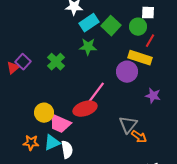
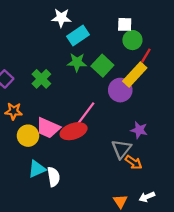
white square: (148, 13) -> (125, 24), moved
green square: (111, 26) -> (102, 66), moved
yellow rectangle: (140, 58) -> (135, 74), turned -65
purple star: (153, 96) -> (139, 130), moved
pink trapezoid: (60, 124) -> (48, 128), moved
orange star: (31, 143) -> (14, 111), moved

